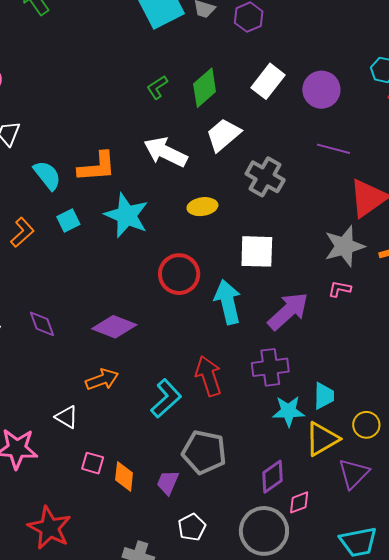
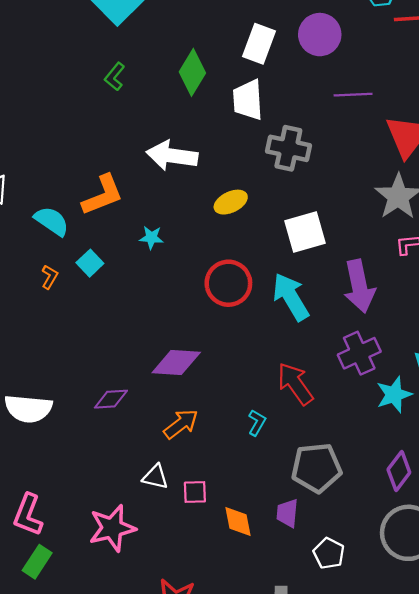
green L-shape: (157, 87) -> (115, 77), moved
white trapezoid: (223, 135) -> (248, 100), moved, turned -36
cyan star: (127, 215) -> (151, 238), size x0.5
orange L-shape: (22, 232) -> (50, 277), moved, size x0.7
purple arrow: (288, 311) -> (359, 286), turned 138
purple diamond: (42, 324) -> (111, 399), moved, turned -56
cyan L-shape: (166, 398) -> (257, 423), size x0.6
pink square: (93, 463) -> (195, 492), moved

